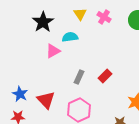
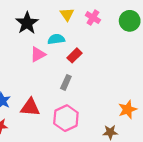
red rectangle: (105, 76) -> (75, 55), moved
red triangle: (46, 100) -> (30, 107), turned -42

